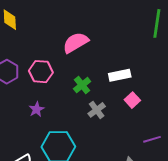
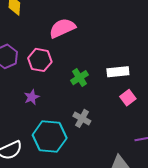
pink semicircle: (76, 43) -> (62, 28), moved
gray cross: (97, 110) -> (82, 118), moved, turned -30

